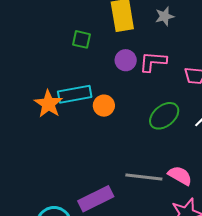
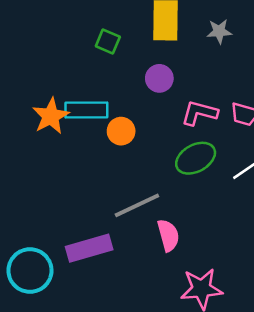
pink L-shape: (153, 62) -> (199, 113), moved
pink semicircle: (180, 176) -> (168, 235), moved, turned 35
gray line: (144, 177) -> (137, 205), moved, turned -42

